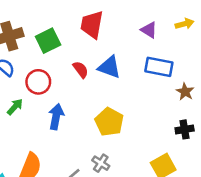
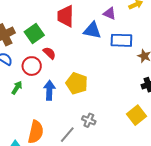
blue triangle: (109, 67) -> (92, 30), moved
red semicircle: (81, 70) -> (49, 53), moved
yellow pentagon: (109, 122) -> (77, 83), moved

